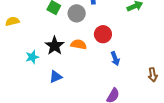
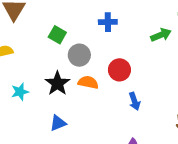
gray circle: (77, 13) -> (79, 55), moved
cyan star: (32, 57) -> (20, 92), moved

